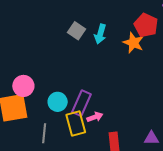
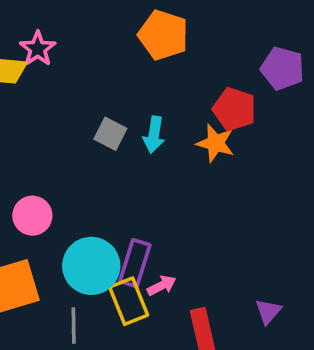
pink circle: (23, 86) -> (32, 216), moved
cyan circle: (58, 102) -> (91, 266), size x1.6
purple triangle: (151, 138) -> (268, 311), turned -42

